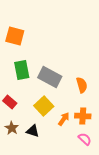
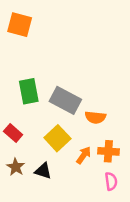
orange square: (15, 36) -> (20, 25), moved
orange semicircle: (82, 85) -> (95, 117), moved, turned 112
pink semicircle: (85, 139) -> (111, 181), turned 40

